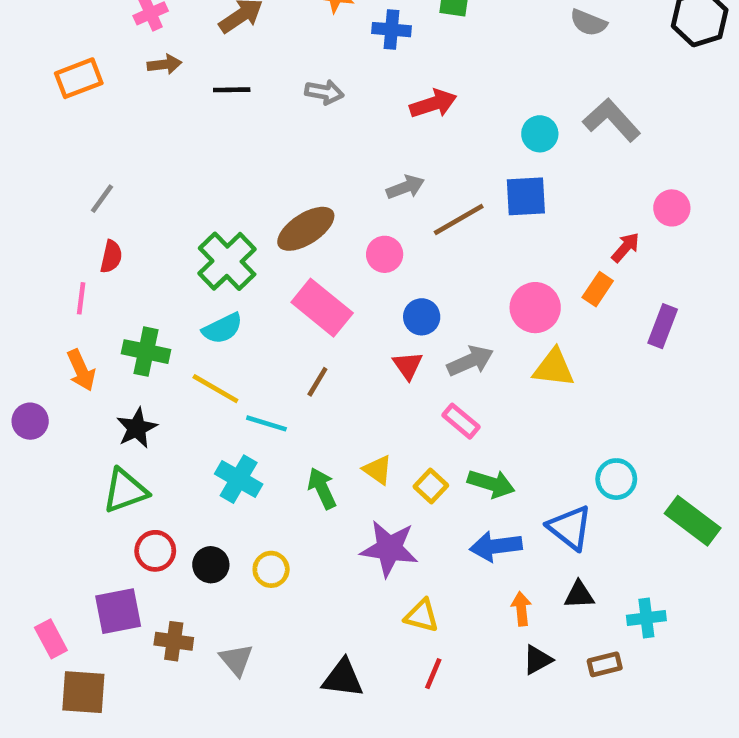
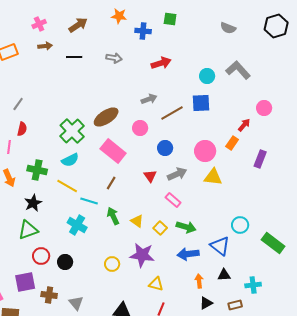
blue circle: (422, 317) -> (165, 148), moved
green arrow: (322, 488) -> (113, 216), moved
yellow circle: (271, 569) -> (112, 264), moved

